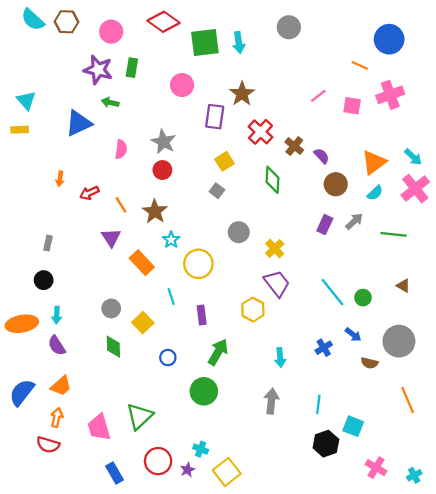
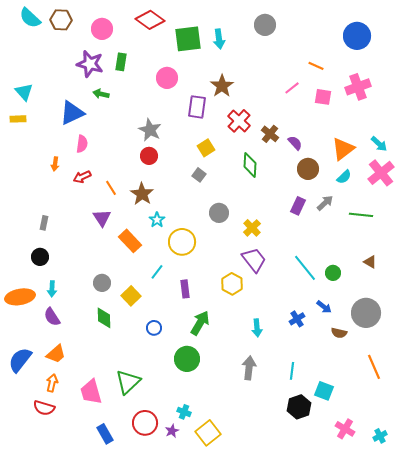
orange line: (360, 65) -> (316, 66), moved
pink semicircle: (121, 149) -> (82, 144), moved
cyan line: (171, 296) -> (157, 272), turned 56

